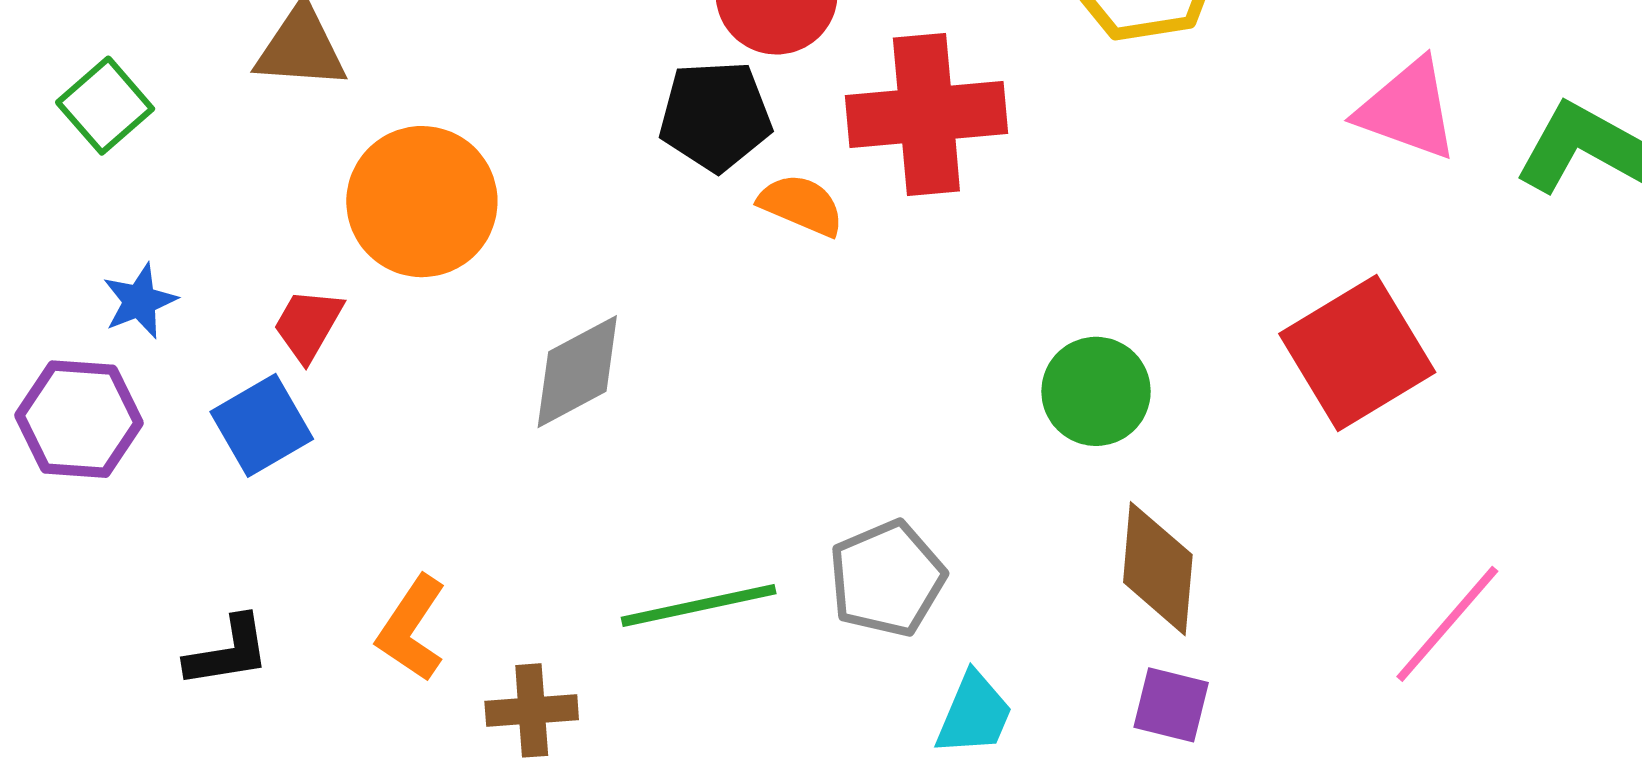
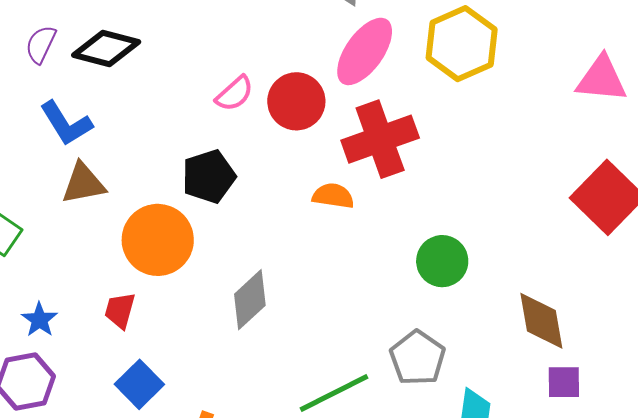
black pentagon: (715, 116) -> (209, 176), moved
green circle: (1096, 391) -> (442, 261), moved
blue square: (262, 425) -> (139, 384), moved

